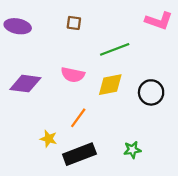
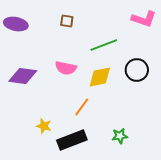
black circle: (151, 92) -> (137, 70), moved
orange line: (78, 118) -> (82, 107), moved

